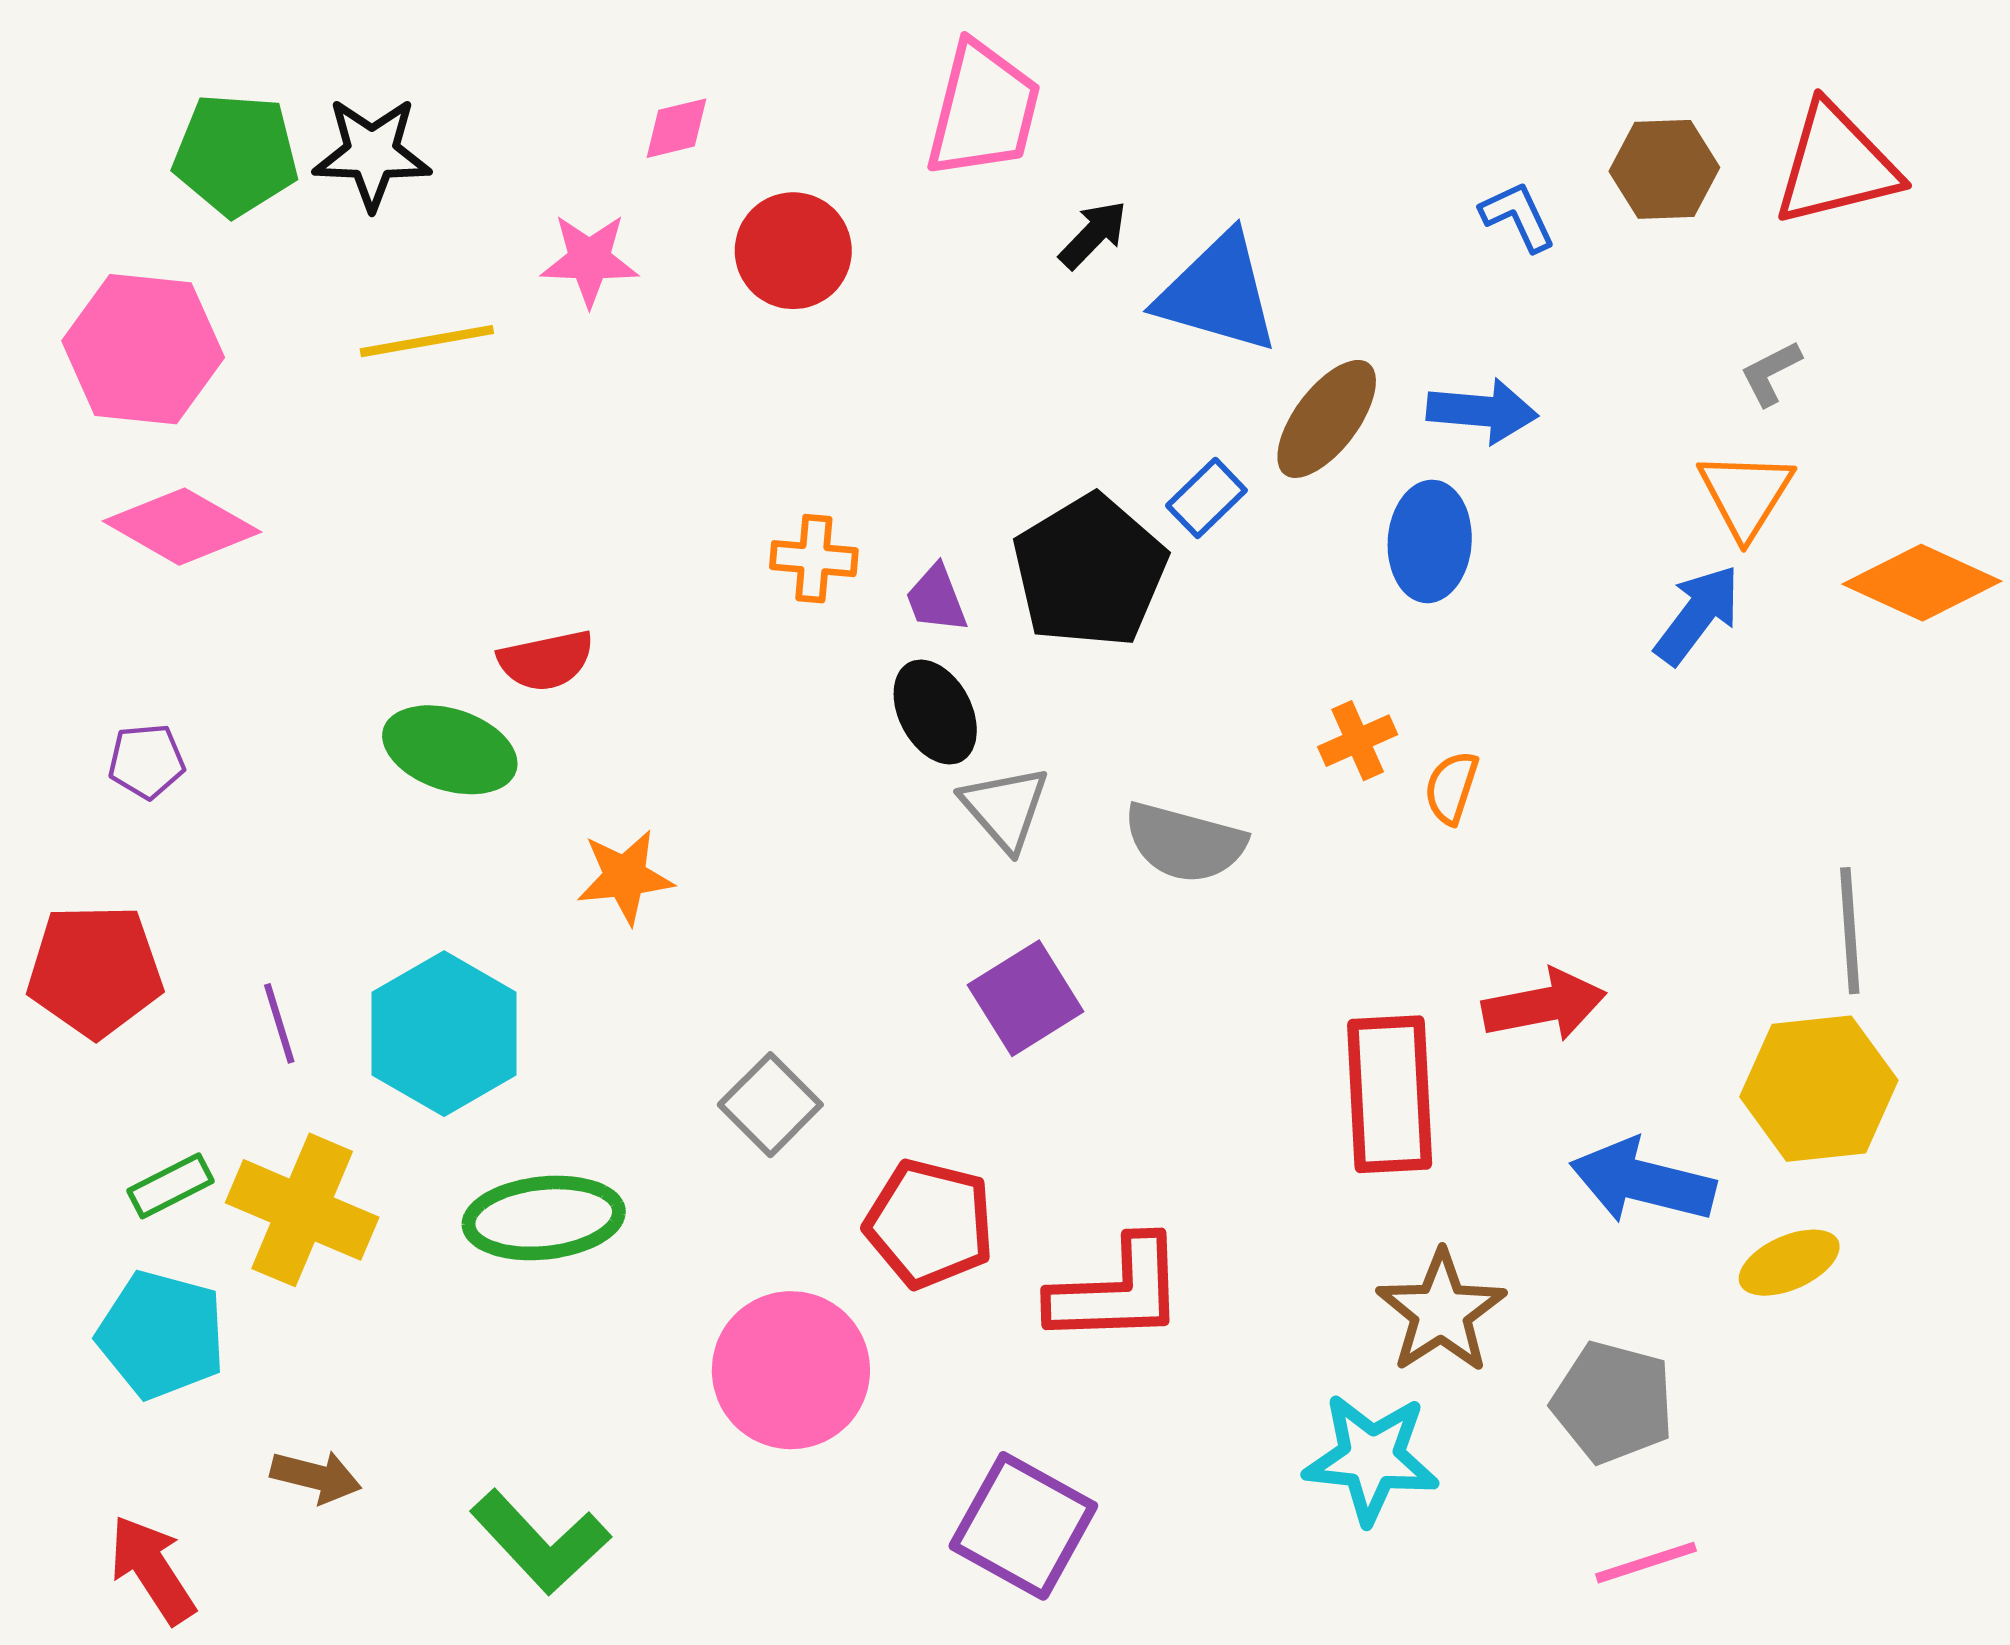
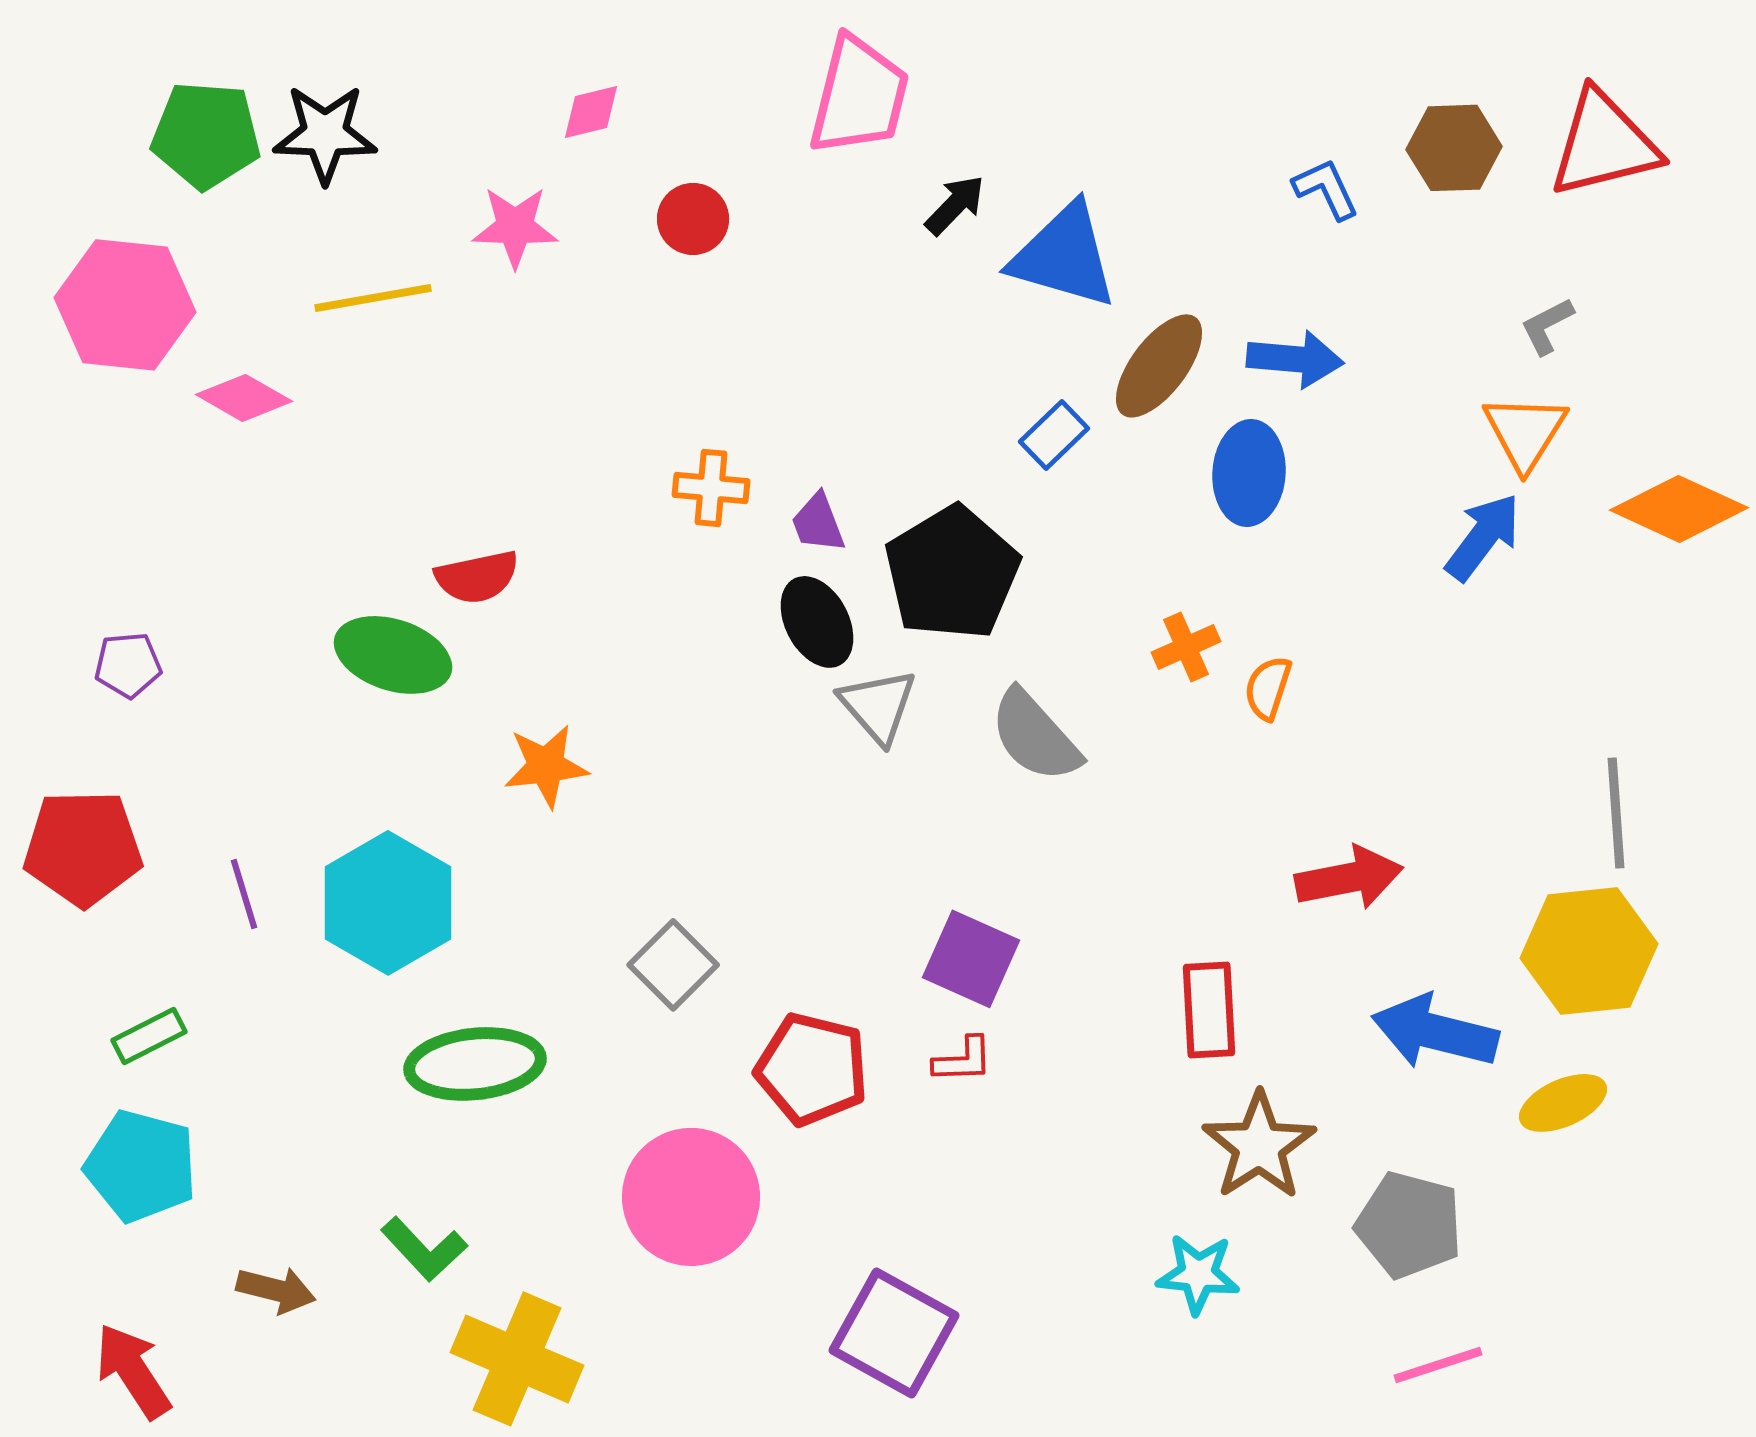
red circle: (793, 251) -> (693, 219), size x0.7
pink diamond: (182, 527) -> (244, 398), moved, size x0.7
black pentagon: (1090, 571) -> (952, 573), moved
gray semicircle: (1185, 842) -> (1035, 736), turned 33
purple square: (1026, 998) -> (971, 959), moved, turned -34
red rectangle: (1390, 1094) -> (1209, 1010), moved, size x0.7
yellow cross: (302, 1210) -> (517, 1359), moved
red L-shape: (1117, 1291) -> (963, 1060), moved, size x0.5
cyan star: (1371, 1458) -> (1198, 1274), size x0.7
green L-shape: (540, 1542) -> (424, 1249), moved, size x0.7

